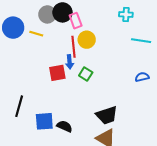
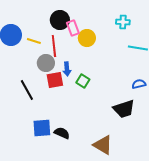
gray circle: (47, 14) -> (46, 63), moved
yellow circle: (87, 40) -> (87, 38), moved
red line: (74, 47) -> (54, 46), moved
black line: (19, 106) -> (27, 90), moved, turned -45
black trapezoid: (107, 115) -> (124, 109), moved

